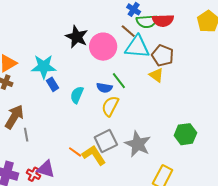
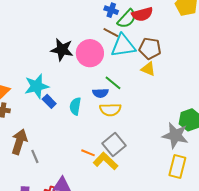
green semicircle: (147, 21) -> (127, 19), turned -30
yellow semicircle: (110, 106) -> (110, 110), turned -105
gray star: (138, 144) -> (175, 135), moved
orange line: (75, 152) -> (88, 153), moved

